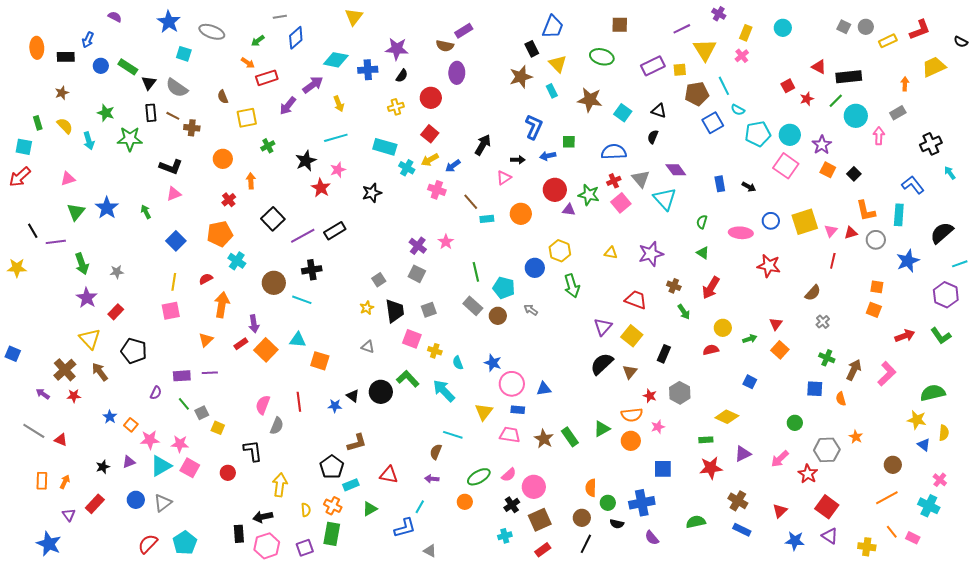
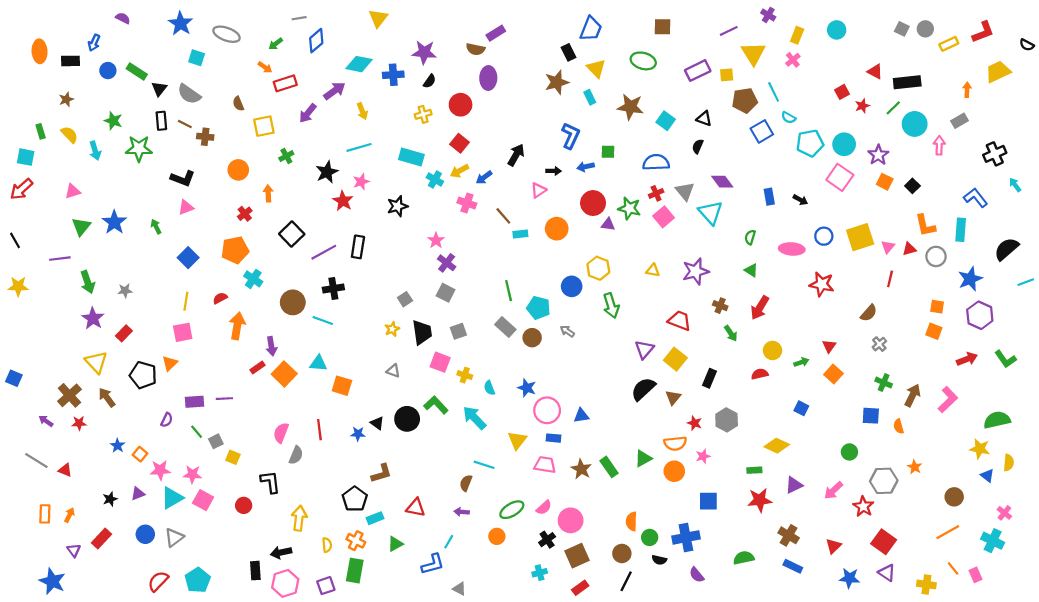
black line: (33, 231) -> (15, 240), moved
black rectangle: (335, 231) -> (358, 247), turned -50
pink star: (446, 242) -> (436, 240), moved
purple hexagon: (946, 295) -> (980, 315), moved
orange triangle: (206, 340) -> (170, 363), moved
pink rectangle: (913, 538) -> (976, 575), turned 40

